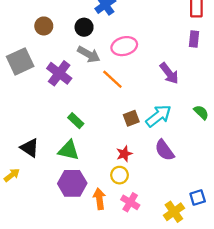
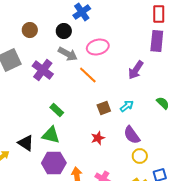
purple rectangle: (194, 39) -> (157, 41), size x1.5
purple arrow: (169, 73) -> (136, 70), turned 72
cyan arrow: (159, 116) -> (127, 106), size x0.6
black triangle: (30, 148) -> (26, 143), moved
yellow circle: (120, 175) -> (140, 156), moved

